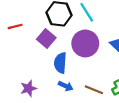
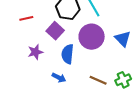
blue arrow: (66, 86) -> (59, 78), moved
purple star: (28, 88) -> (35, 52), moved

